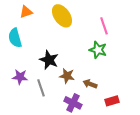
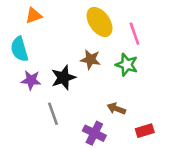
yellow ellipse: (62, 16) -> (100, 22), moved
black star: (49, 60) -> (63, 78), turned 30
brown star: (67, 76) -> (90, 59), moved
purple star: (20, 77) -> (31, 80), moved

